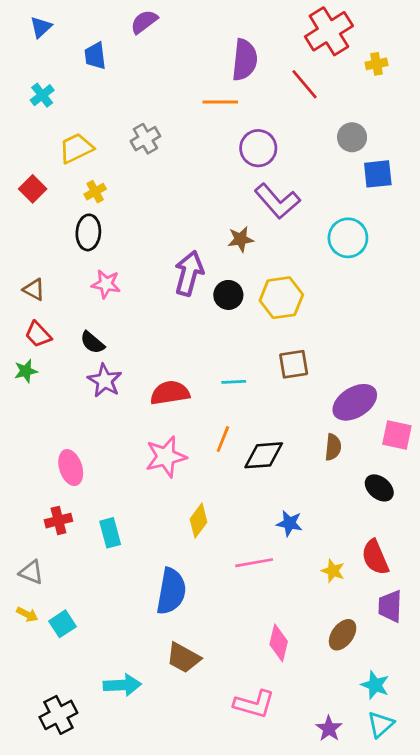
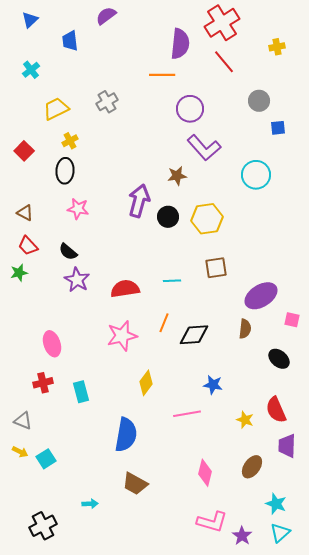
red cross: (329, 31) -> (222, 23), moved
blue square: (378, 174) -> (278, 128), size x0.7
red square: (33, 189) -> (24, 151), moved
pink square: (397, 435) -> (292, 320), size x0.7
cyan arrow: (122, 685) -> (90, 504), size x0.6
pink L-shape: (254, 704) -> (212, 522), moved

